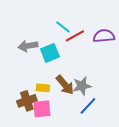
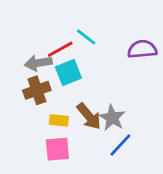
red line: (75, 36) -> (60, 49), moved
gray star: (82, 86) -> (112, 118), turned -30
brown cross: (27, 101) -> (37, 90), moved

